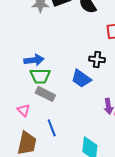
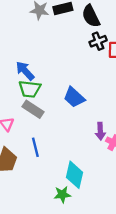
black cross: (97, 59) -> (98, 41), moved, turned -35
blue arrow: (34, 60) -> (25, 71), turned -132

